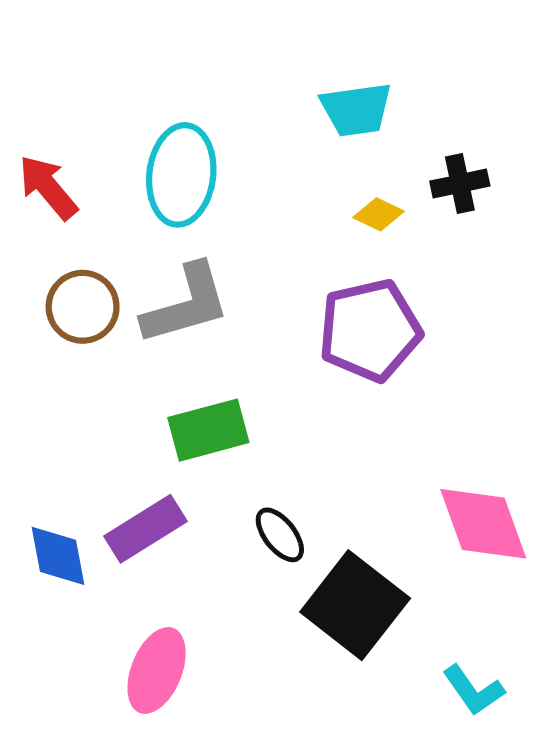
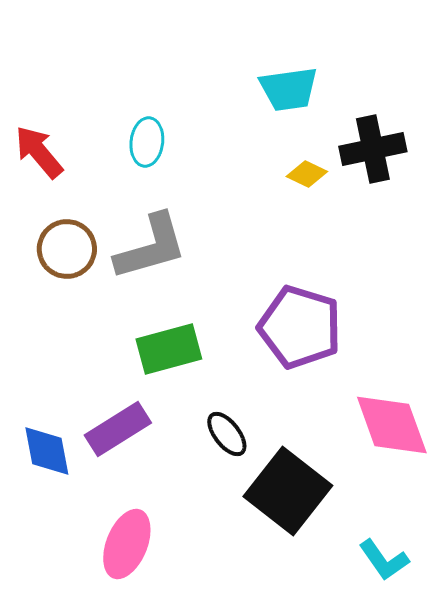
cyan ellipse: (181, 175) -> (147, 142), size x0.6
black cross: (460, 184) -> (373, 149), size x1.4
purple pentagon: (370, 330) -> (300, 327), moved, turned 30

